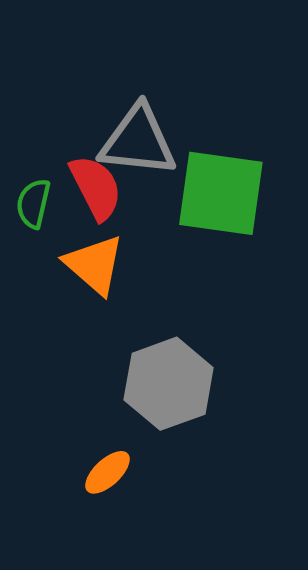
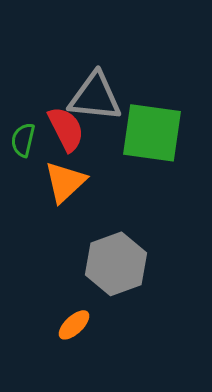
orange triangle: (94, 265) -> (65, 182), turned 36

